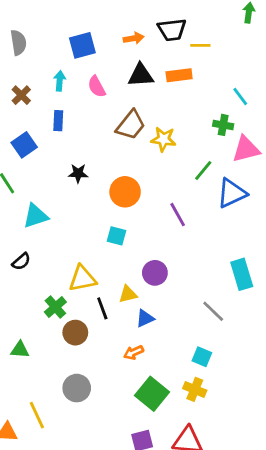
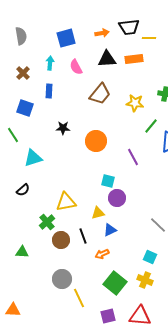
yellow star: (163, 139) -> (135, 103), moved
blue square: (24, 145) -> (25, 108), turned -36
cyan square: (117, 236) -> (108, 181), moved
black line: (102, 308) -> (83, 236), moved
yellow line: (37, 415) -> (79, 298), moved

